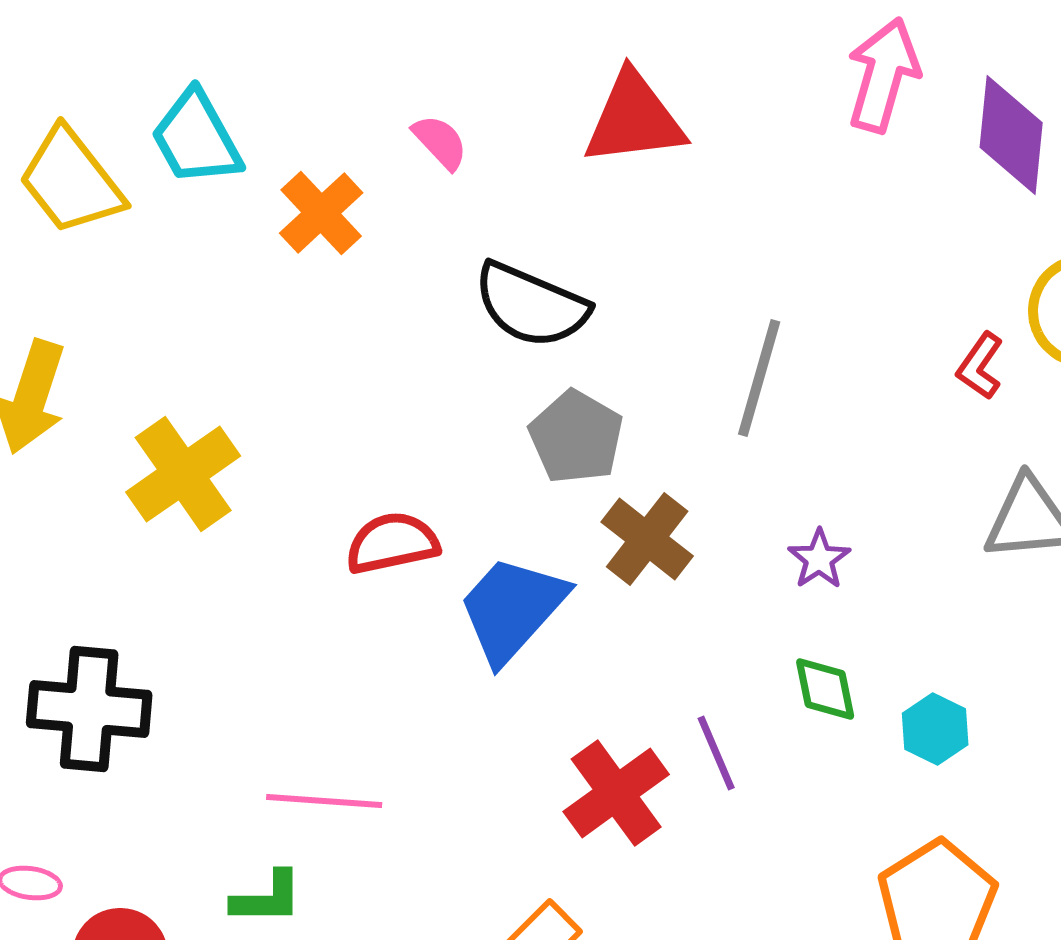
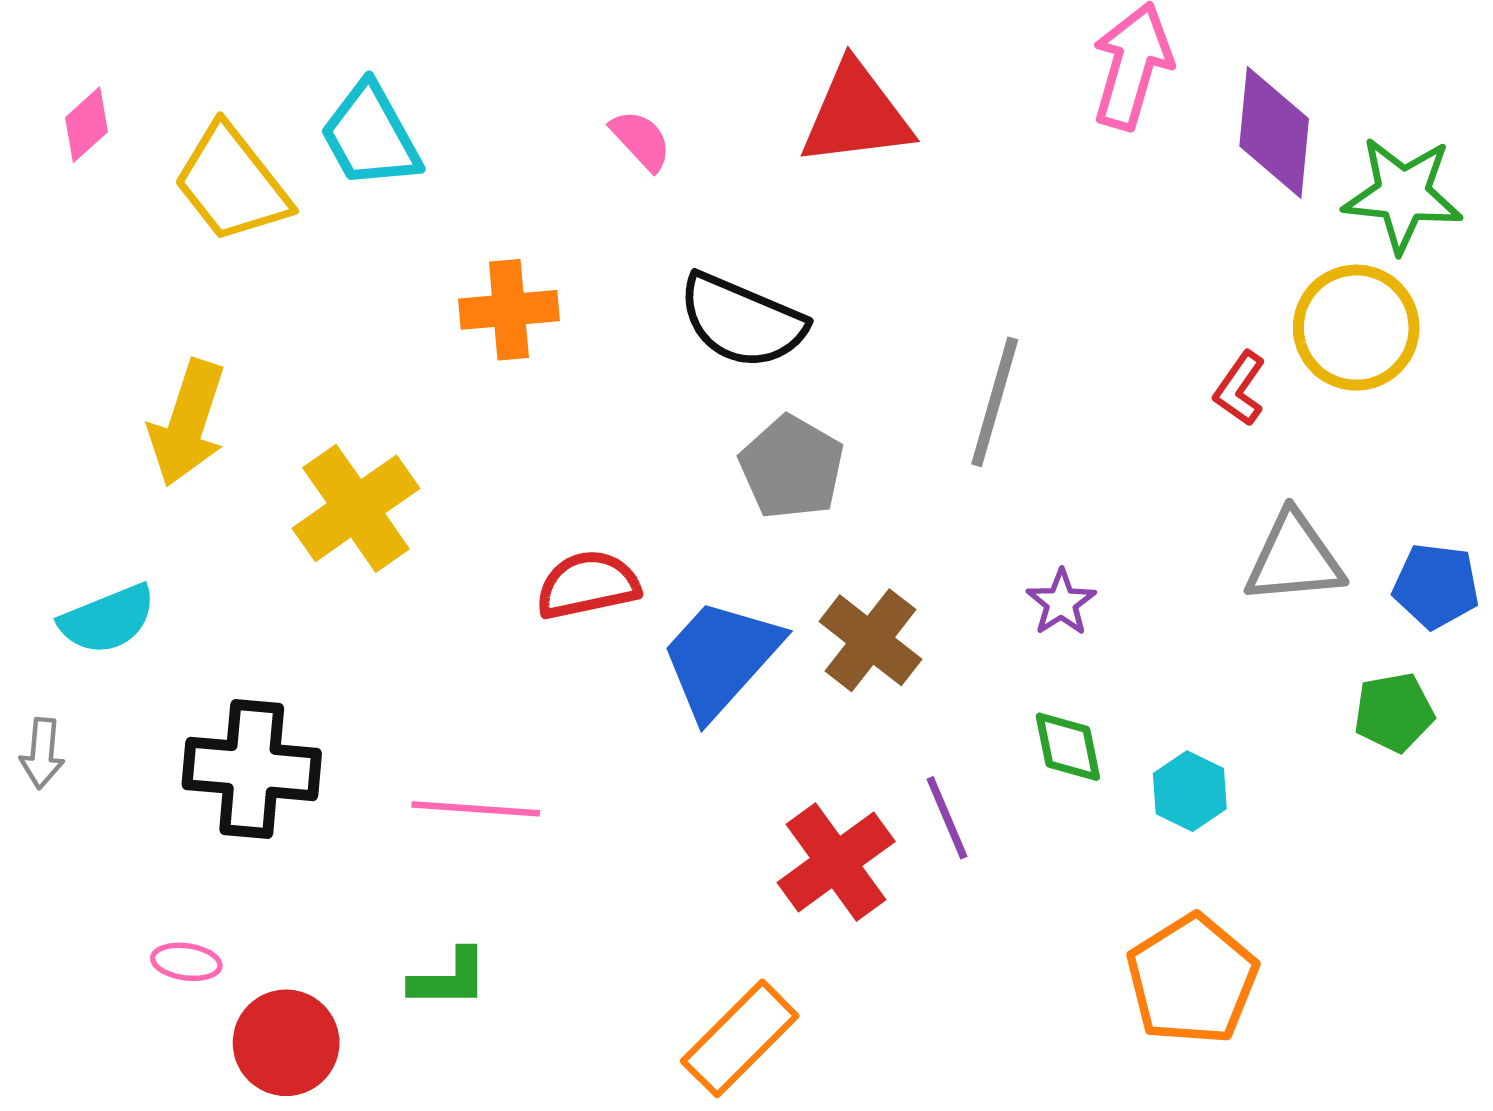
orange cross: (321, 213) -> (509, 310), moved, turned 38
brown cross: (647, 539) -> (870, 640), moved
pink line: (324, 801) -> (476, 809), moved

